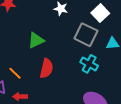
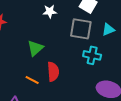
orange line: (15, 73) -> (32, 80), moved

